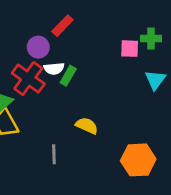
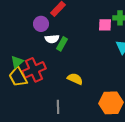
red cross: (28, 79) -> (34, 70), moved, turned 30
gray line: (54, 154) -> (58, 107), moved

